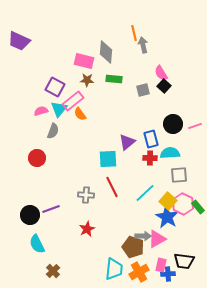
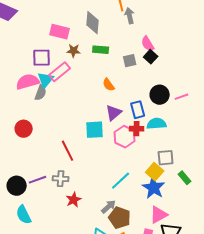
pink rectangle: (84, 61) -> (60, 32), moved
purple square: (55, 87) -> (42, 58), turned -30
pink semicircle: (41, 111) -> (28, 82), size x1.6
orange semicircle: (80, 114) -> (109, 85), moved
gray semicircle: (53, 131) -> (41, 93), moved
gray square: (179, 175) -> (166, 158), moved
red line: (112, 187) -> (68, 151), moved
cyan line: (145, 193) -> (121, 181), moved
gray cross: (86, 195) -> (61, 179), moved
pink hexagon: (183, 204) -> (125, 137), moved
gray arrow: (143, 236) -> (109, 207), moved, turned -42
pink triangle: (157, 239) -> (159, 215), moved

